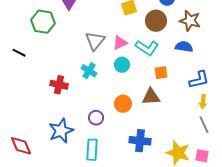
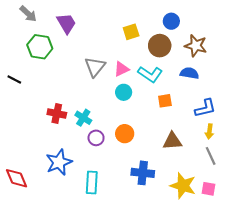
cyan cross: (89, 71) -> (83, 118), moved
brown triangle: (151, 97) -> (172, 141), moved
purple circle: (96, 118) -> (96, 138), moved

